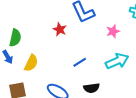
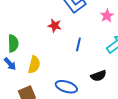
blue line: (80, 62) -> (78, 44), moved, turned -32

